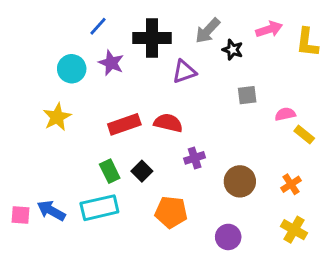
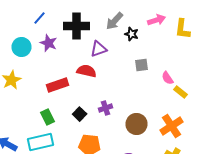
pink semicircle: (285, 114) -> (168, 78), turned -112
red semicircle: (168, 123) -> (86, 71), moved
black square: (142, 171) -> (80, 114), moved
orange cross: (291, 184) -> (172, 126), size x1.6

